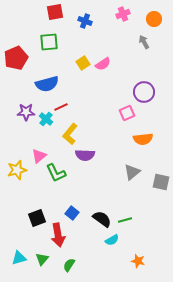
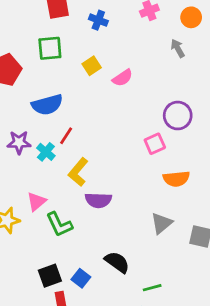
yellow square: (83, 63) -> (92, 66), moved
red line: (61, 107) -> (66, 136), turned -32
black square: (37, 218) -> (50, 276), moved
black semicircle: (102, 219) -> (117, 262), moved

